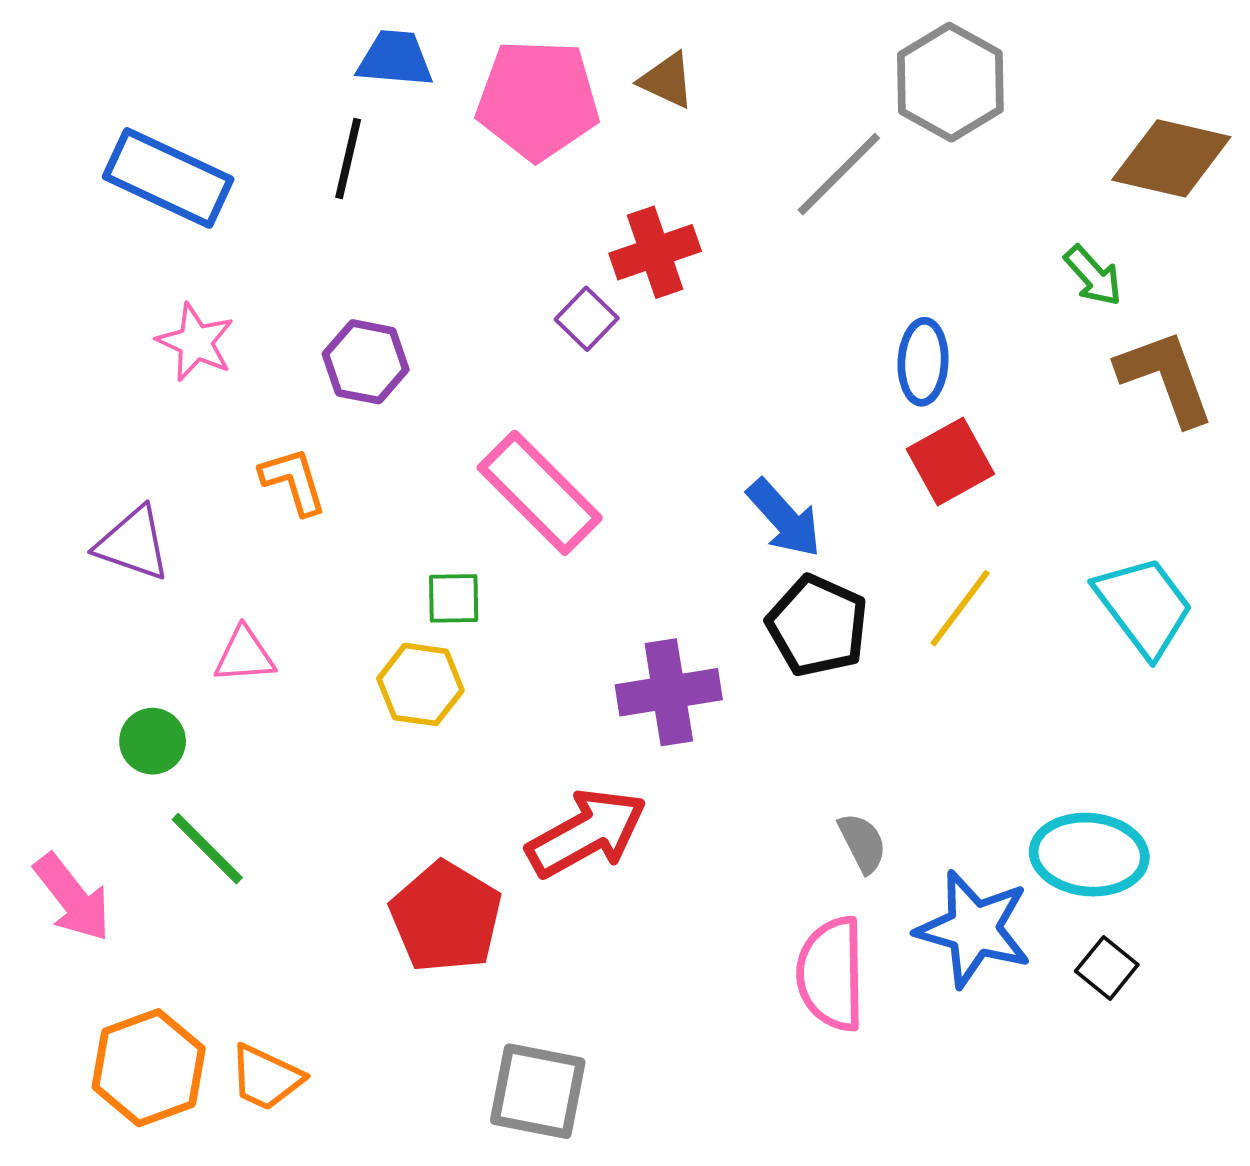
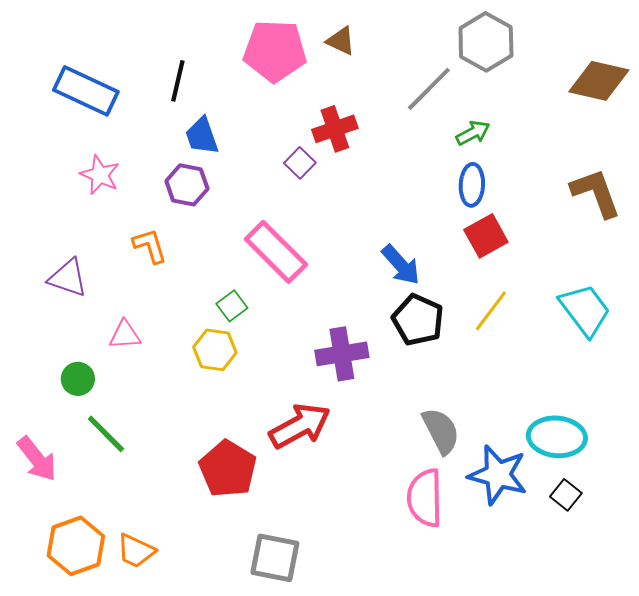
blue trapezoid: (395, 59) -> (202, 136), moved, turned -114
green arrow: (1093, 276) -> (473, 133), moved, turned -76
green square: (454, 598) -> (232, 306), turned -36
gray semicircle: (862, 843) -> (441, 431), size x1.5

